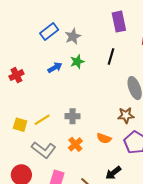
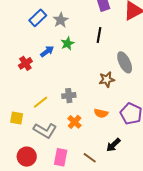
red cross: (16, 75) -> (25, 63), moved
brown star: (126, 115) -> (107, 79), moved
yellow square: (20, 125) -> (17, 118), moved

